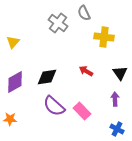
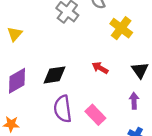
yellow cross: (104, 37) -> (121, 28), turned 30
purple semicircle: (54, 106) -> (63, 109), turned 40

